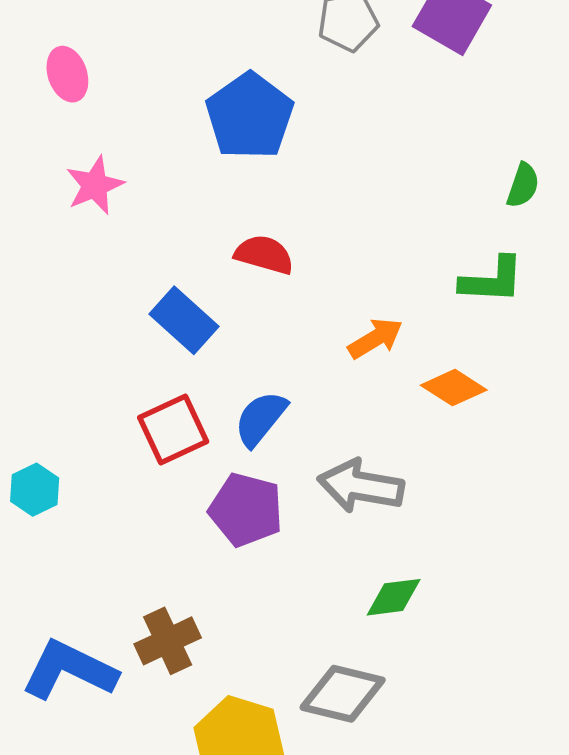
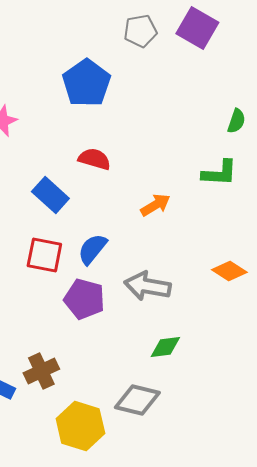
orange diamond: (454, 388) -> (229, 271), moved
red square: (173, 430) -> (44, 255), turned 36

